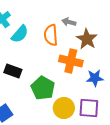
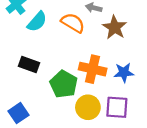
orange semicircle: (51, 35) -> (73, 23), turned 125
orange cross: (71, 61) -> (93, 69), moved

